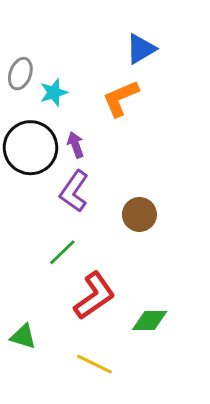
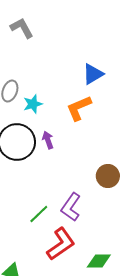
purple L-shape: (74, 191) -> (71, 207), moved
brown circle: (139, 214) -> (108, 176), moved

